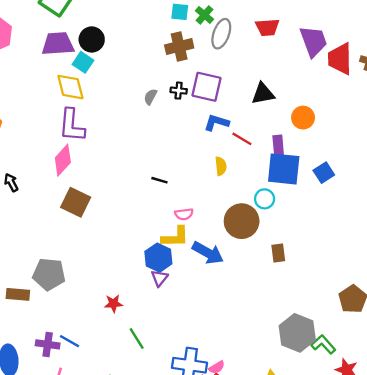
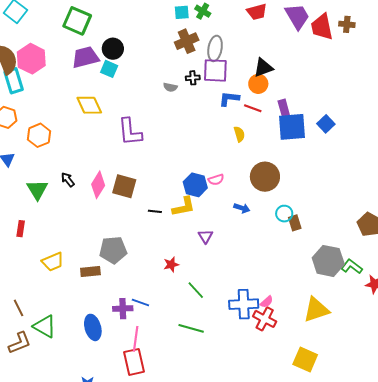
gray ellipse: (221, 34) -> (215, 48), moved
yellow diamond: (70, 87) -> (89, 105), moved
gray semicircle: (150, 97) -> (170, 87), turned -96
orange circle: (303, 118) -> (258, 84), moved
purple L-shape: (72, 125) -> (130, 132), moved
pink diamond: (63, 160) -> (98, 185), moved
black line: (159, 180) -> (155, 211), moved
cyan circle: (265, 199) -> (284, 214), moved
yellow L-shape: (175, 237) -> (184, 207), moved
blue arrow: (208, 253) -> (242, 208), size x0.6
brown rectangle: (278, 253) -> (295, 223), moved
blue hexagon: (158, 258) -> (195, 185), moved

